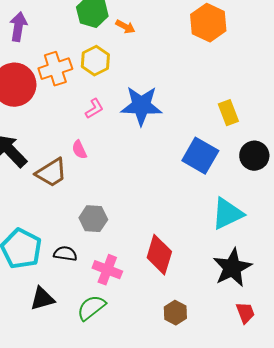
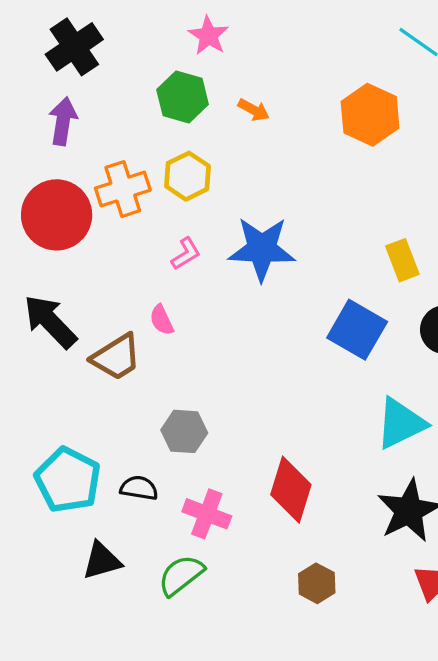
orange arrow: (125, 27) -> (254, 110), moved

